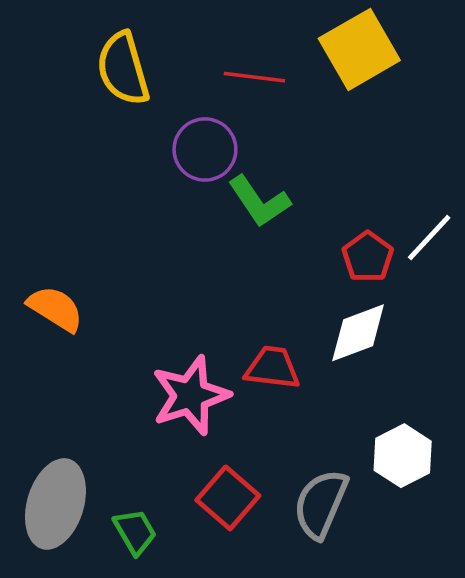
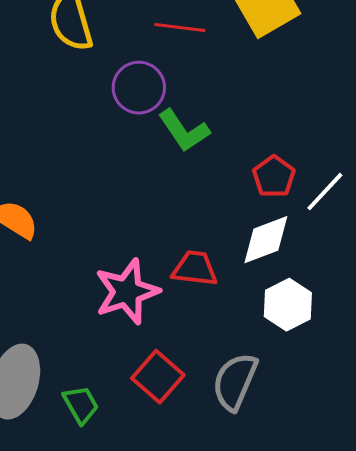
white line: (429, 238) -> (325, 192), moved
white hexagon: (403, 456) -> (288, 305), moved

